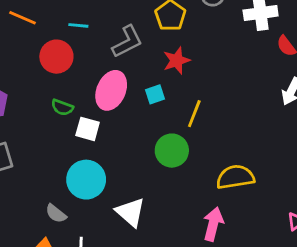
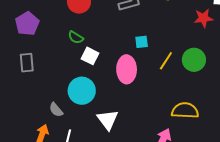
red star: (177, 60) -> (203, 18), moved
pink ellipse: (111, 90) -> (127, 69), moved, turned -36
green circle: (172, 151) -> (194, 60), moved

